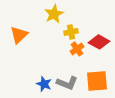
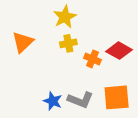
yellow cross: (71, 32) -> (68, 43), moved
orange cross: (77, 49) -> (92, 59), turned -32

